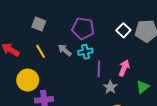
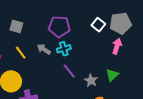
pink arrow: (124, 68) -> (117, 46), moved
purple line: (99, 69) -> (69, 71), moved, turned -35
green triangle: (143, 87) -> (112, 75), moved

